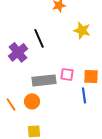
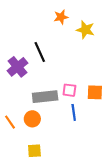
yellow star: (82, 30) -> (85, 30), moved
blue line: (84, 95) -> (74, 112), moved

